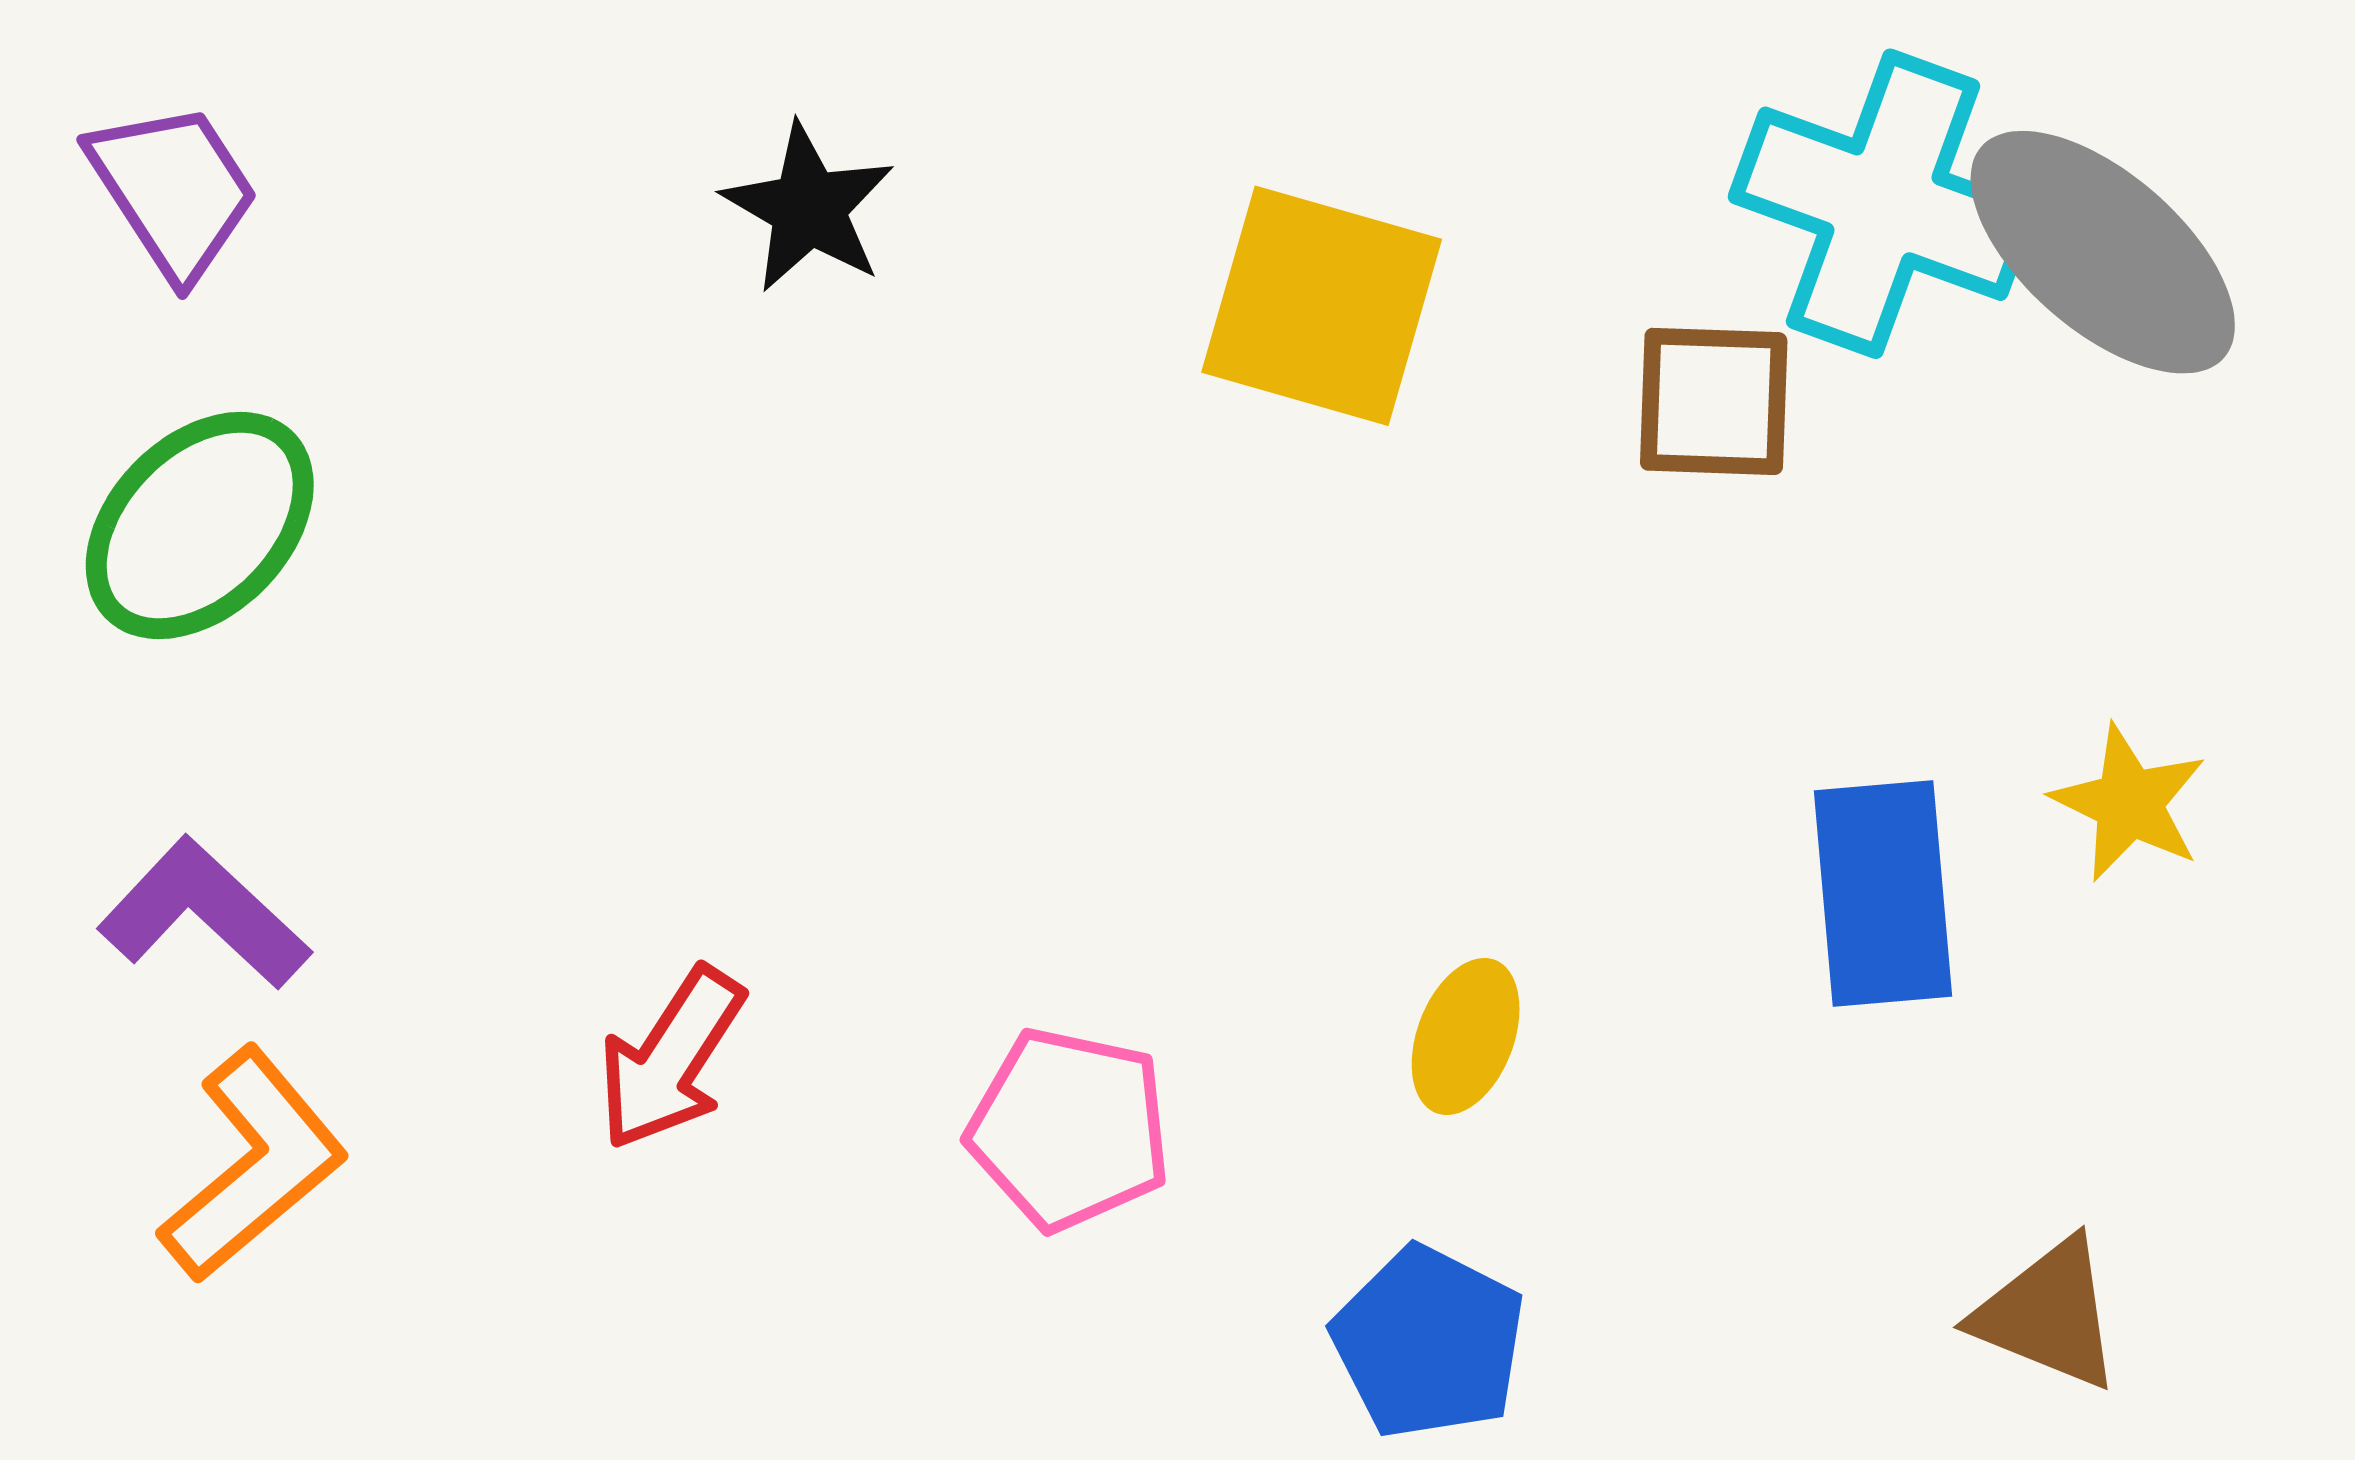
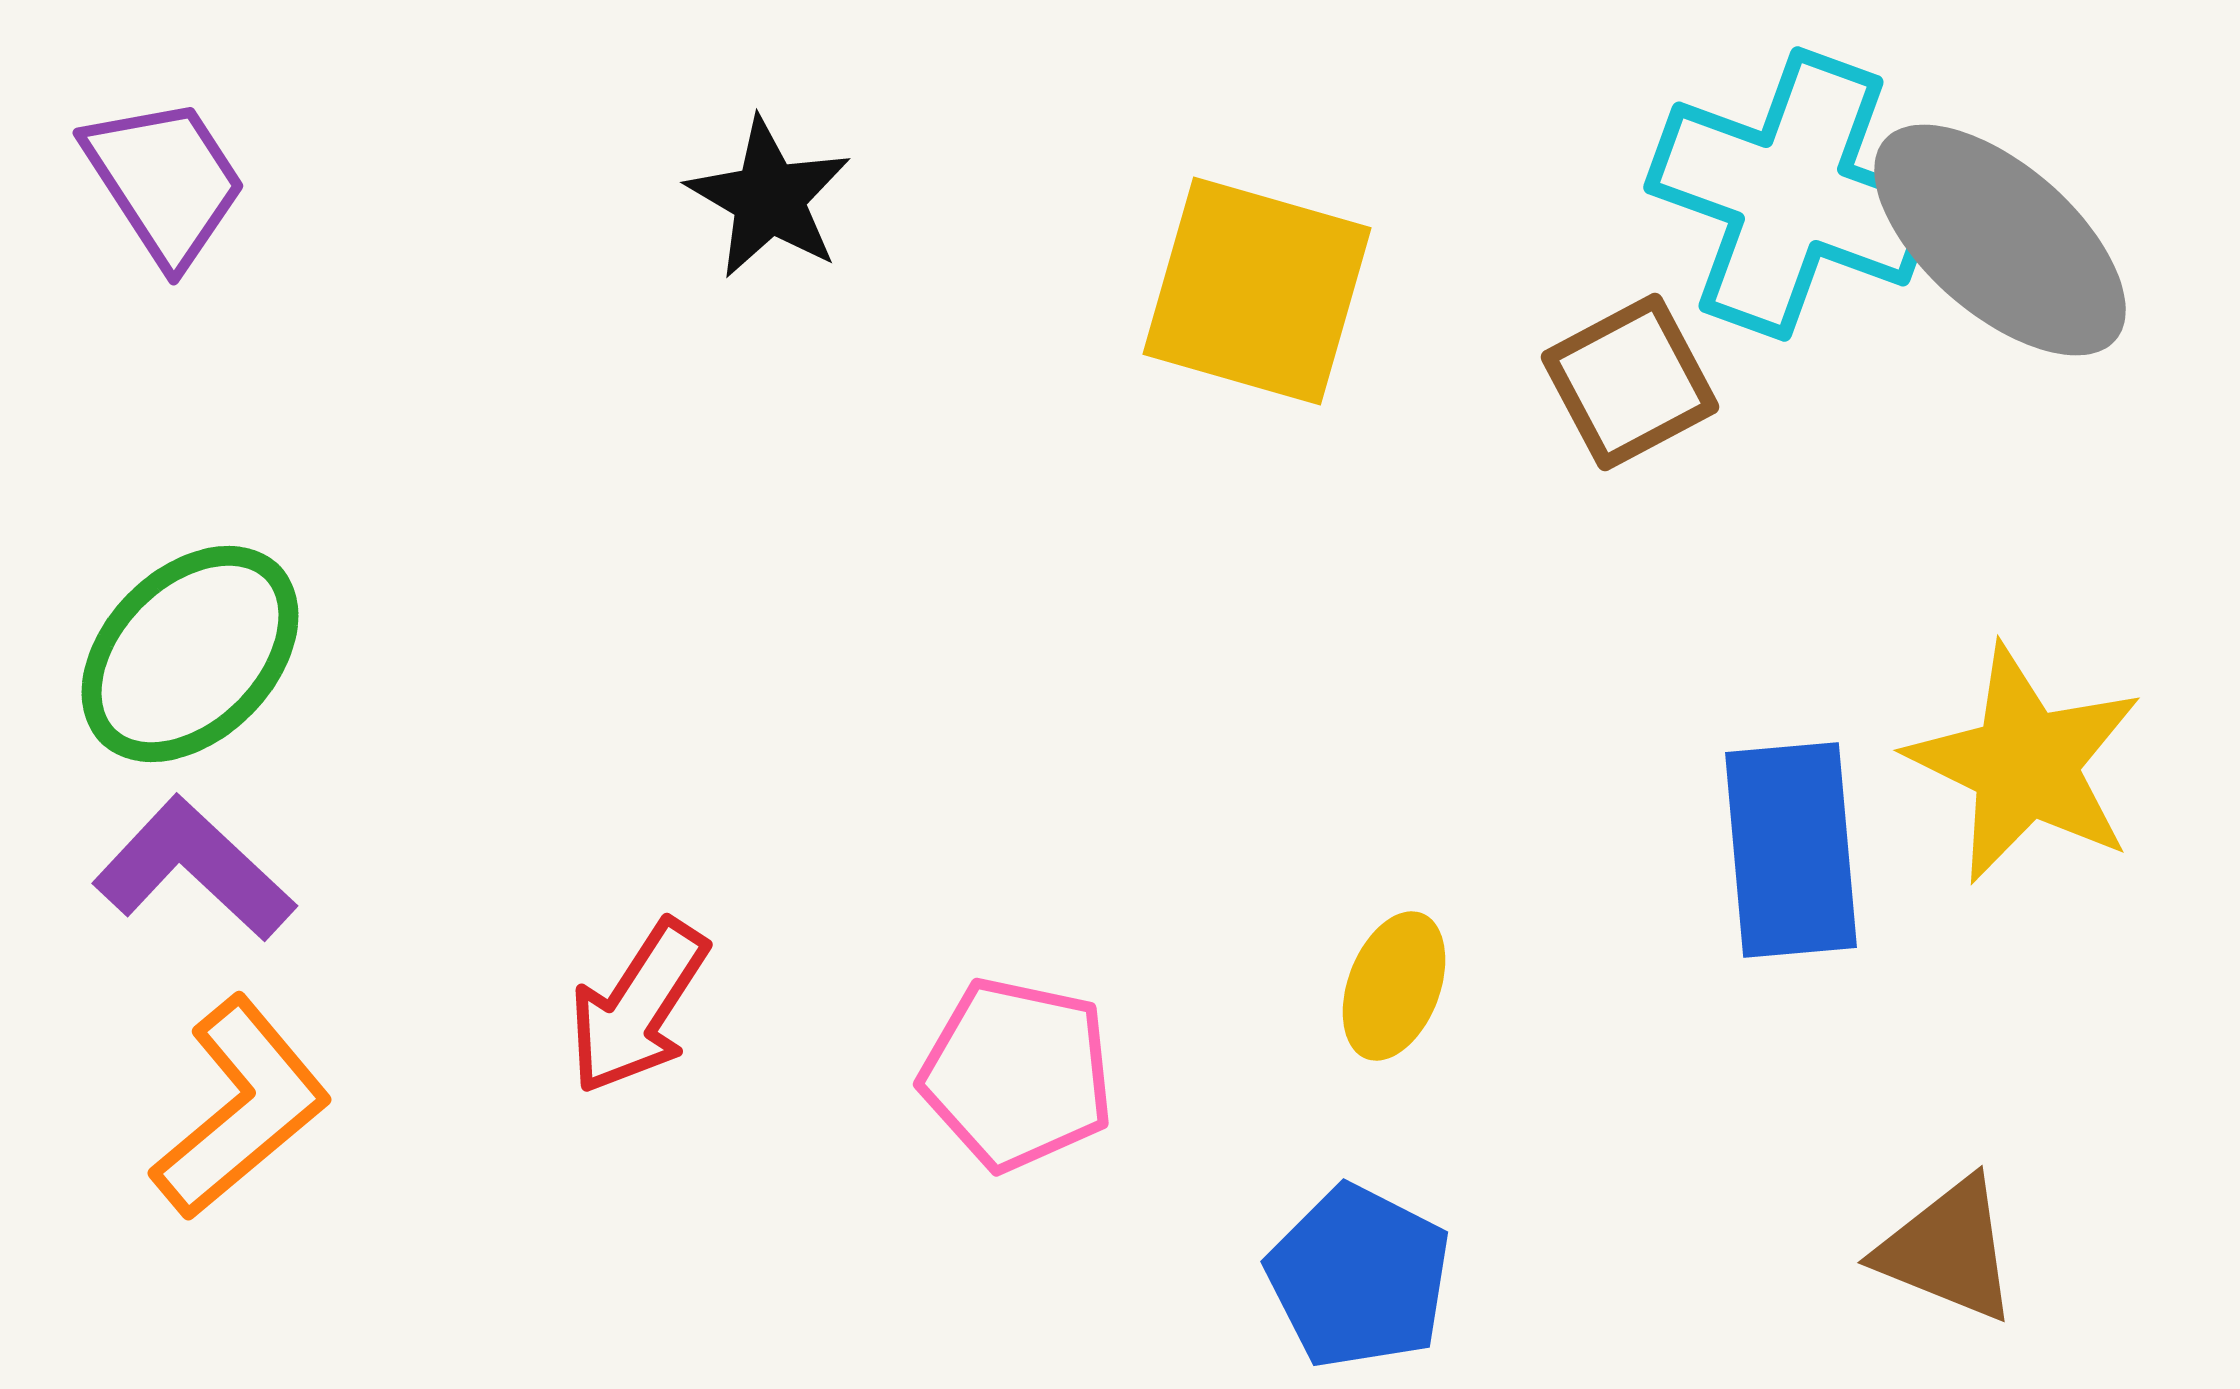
brown square: (1714, 401) -> (1630, 382), turned -30
green ellipse: (200, 526) -> (190, 654), moved
yellow star: (2129, 803) -> (2025, 764), size x1.6

